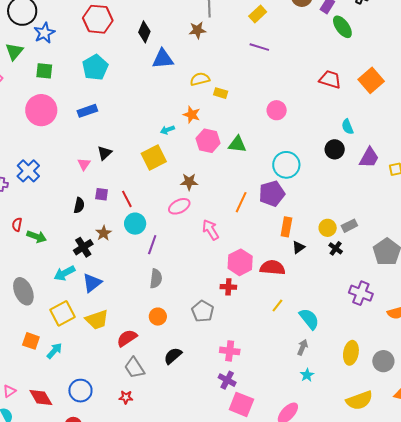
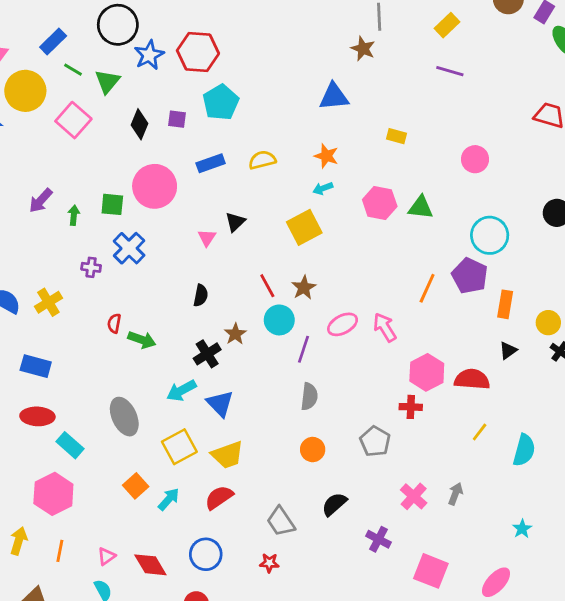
red hexagon: (98, 19) -> (198, 52), moved
brown star: (197, 30) -> (363, 49), turned 30
black diamond: (144, 32) -> (139, 124), moved
blue triangle: (163, 59) -> (334, 97), moved
green square: (44, 71) -> (112, 204), moved
yellow semicircle: (200, 79) -> (262, 160), moved
pink circle: (41, 110) -> (155, 186), moved
orange star: (192, 115) -> (326, 156), moved
brown star: (189, 182) -> (304, 288), moved, turned -30
purple square: (102, 194) -> (177, 119), moved
purple pentagon: (272, 194) -> (470, 276), turned -30
pink ellipse: (179, 206) -> (343, 324), moved
orange rectangle: (286, 227) -> (505, 304), moved
blue triangle: (92, 283) -> (220, 404), turned -35
cyan semicircle: (309, 319) -> (524, 450), turned 55
red semicircle: (127, 338) -> (219, 497), moved
orange square: (31, 341) -> (136, 486), turned 30
gray arrow: (303, 347) -> (455, 494), moved
pink cross: (230, 351) -> (414, 496), turned 36
purple cross: (227, 380) -> (378, 539), moved

